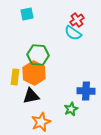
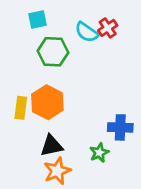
cyan semicircle: (73, 33) -> (87, 32), moved
green hexagon: (38, 55) -> (53, 52), moved
black triangle: (31, 96) -> (52, 146), moved

